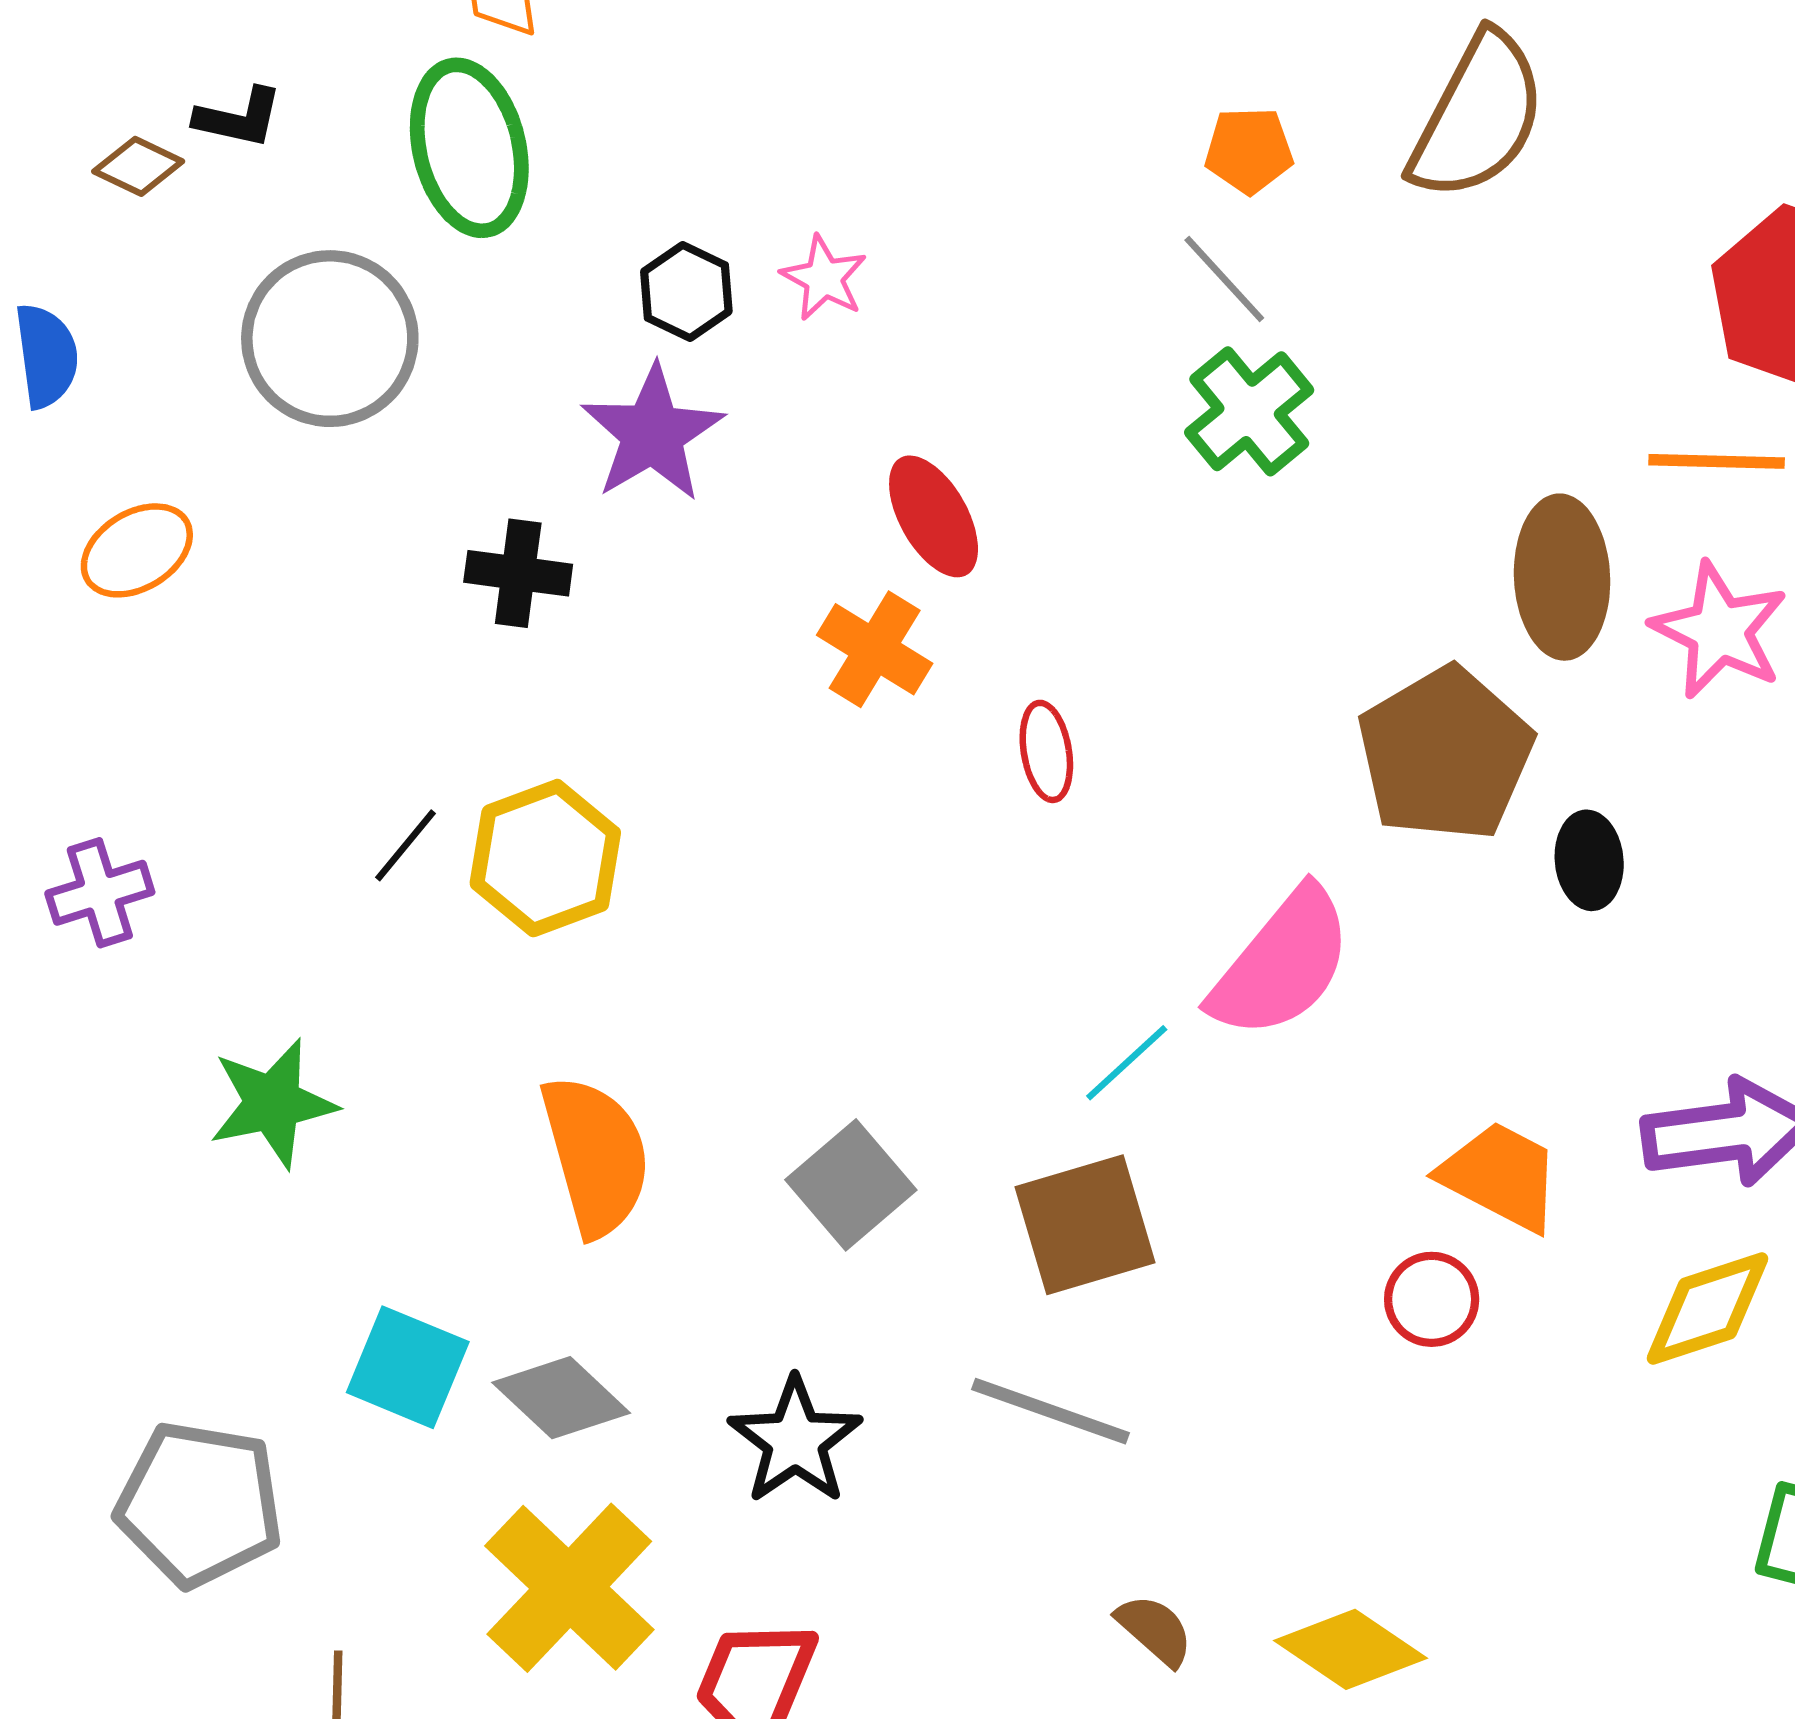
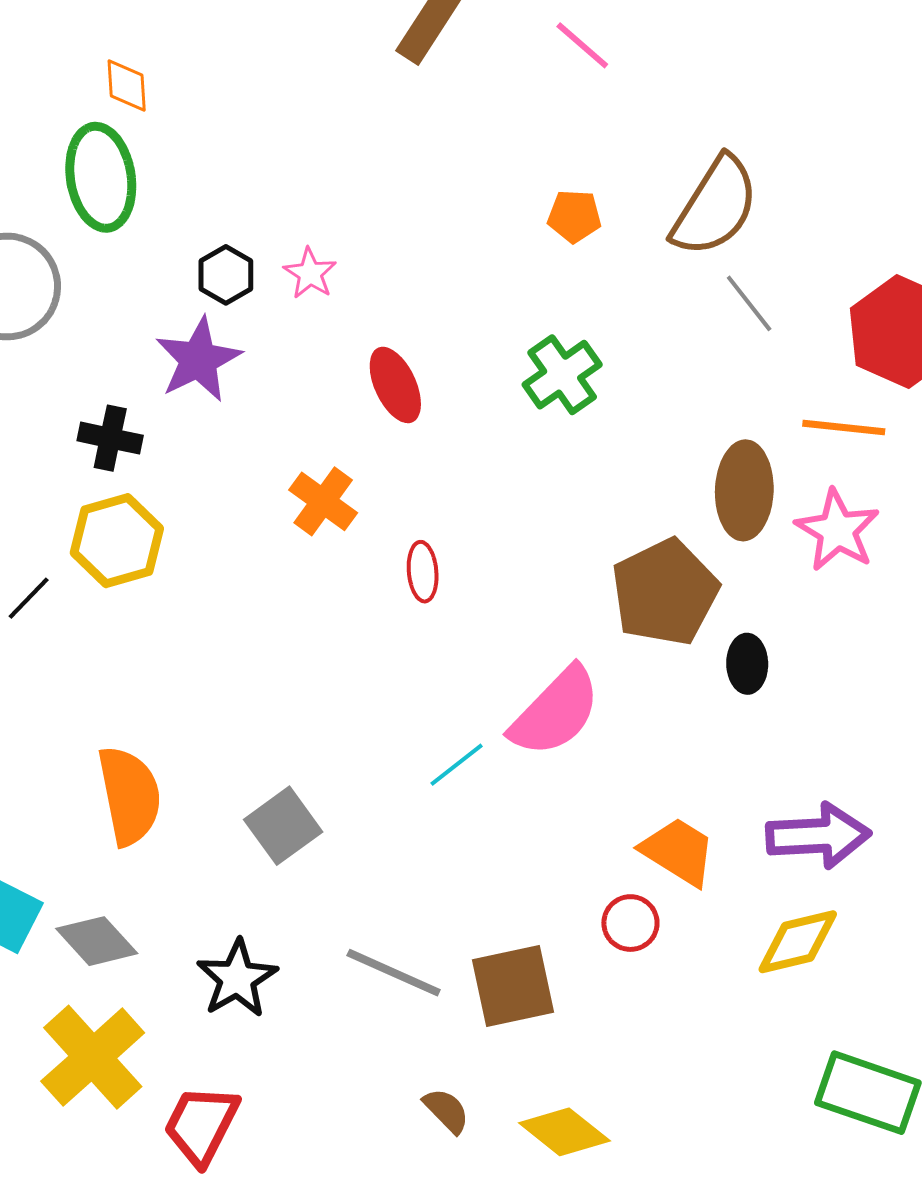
gray line: (1224, 279) -> (749, 303), moved
red ellipse: (934, 516) -> (395, 385), moved
yellow hexagon: (545, 858) -> (117, 541), moved
brown square: (1085, 1225) -> (513, 986), moved

